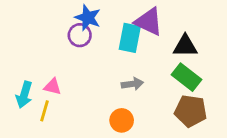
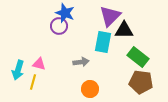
purple triangle: (149, 22) -> (110, 16), turned 50
cyan rectangle: (130, 38) -> (103, 42), moved
black triangle: (185, 46) -> (124, 30), moved
gray arrow: (132, 84) -> (81, 62), moved

